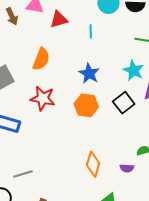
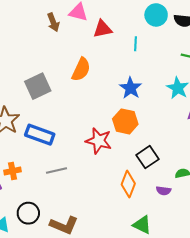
red star: (43, 98) -> (99, 141), moved
black square: (124, 103) -> (147, 157), moved
gray line: (23, 174) -> (57, 170), moved

